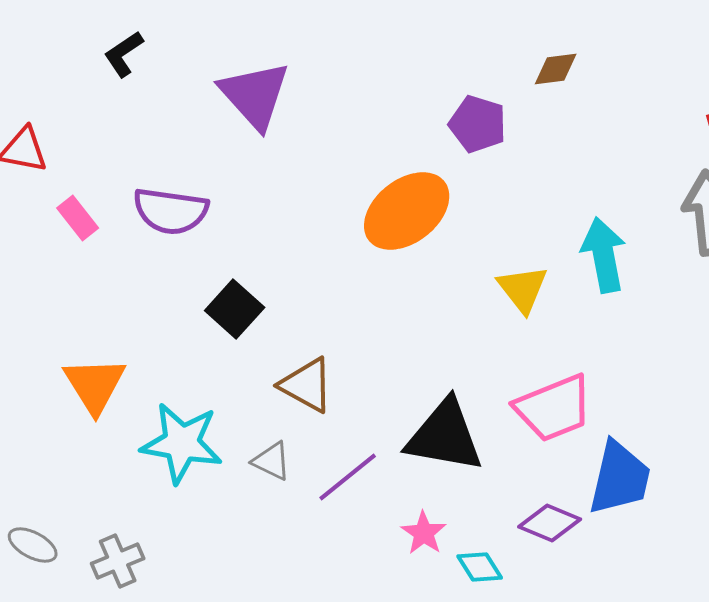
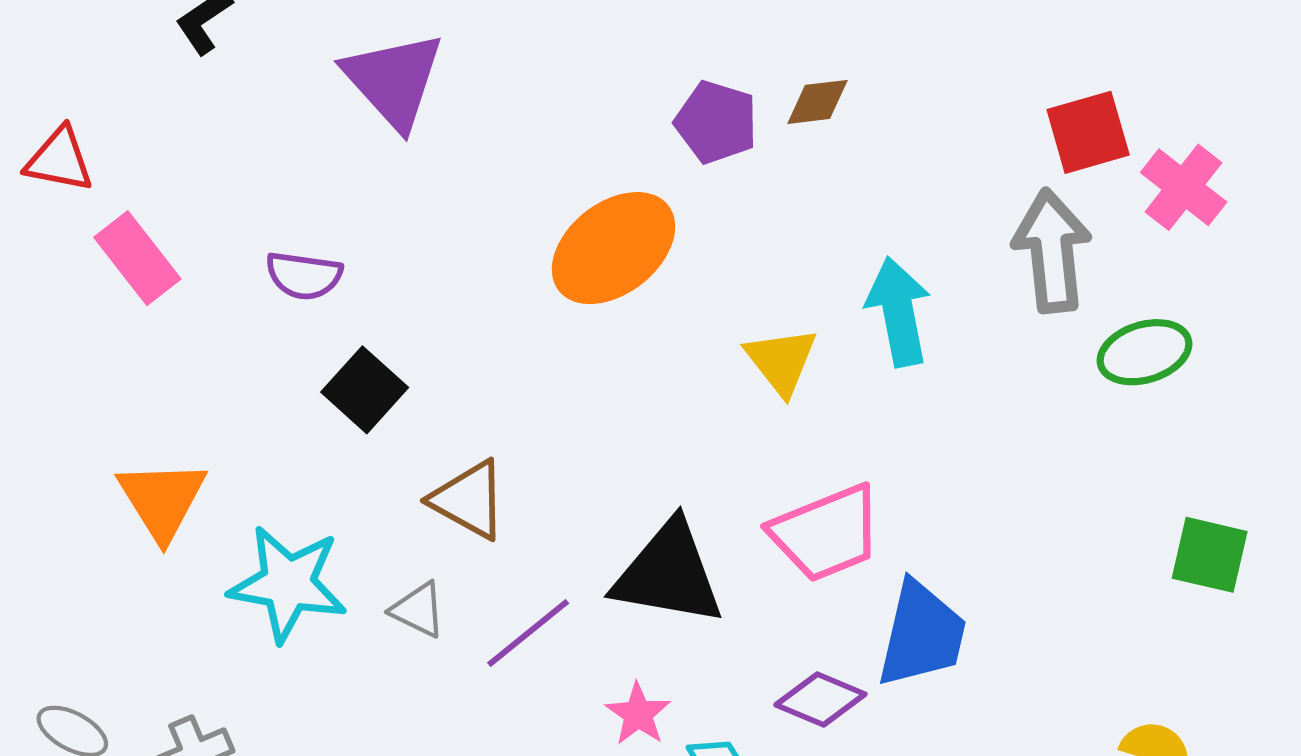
brown diamond: (556, 69) -> (818, 102), moved
purple semicircle: (171, 211) -> (304, 276), moved, size x0.7
pink rectangle: (78, 218) -> (137, 258), size x1.4

